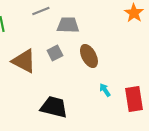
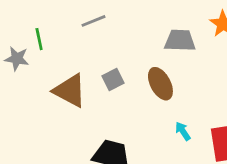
gray trapezoid: (68, 25) -> (180, 40), moved

